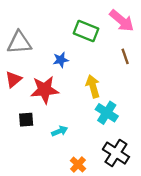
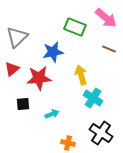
gray triangle: (19, 43) -> (17, 37), turned -40
brown line: (125, 56) -> (109, 49), turned -48
blue star: (61, 60) -> (53, 52), size x1.5
orange cross: (78, 165) -> (68, 143), turned -32

